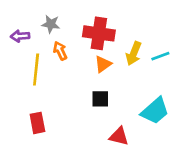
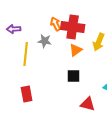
gray star: (51, 24) -> (45, 41), moved
orange arrow: (60, 51) -> (56, 24), moved

